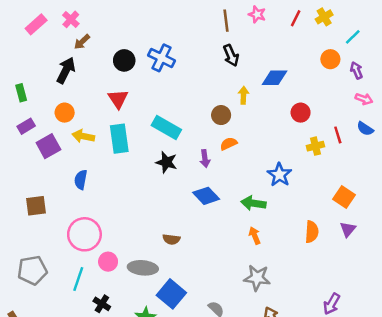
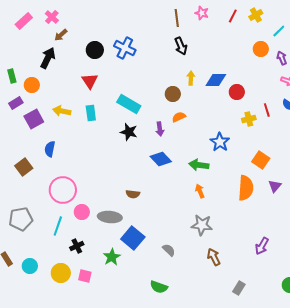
blue diamond: (274, 78) -> (216, 80), moved
orange circle: (65, 113) -> (32, 85), moved
cyan rectangle: (119, 139) -> (91, 113), size x0.7
blue semicircle: (81, 180) -> (50, 149), moved
orange square: (344, 197) -> (261, 160), moved
brown square: (36, 206) -> (24, 167), turned -30
orange semicircle: (312, 232) -> (246, 188), size x1.4
black cross: (102, 304) -> (77, 246), turned 32

